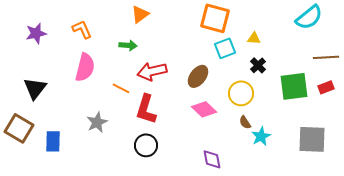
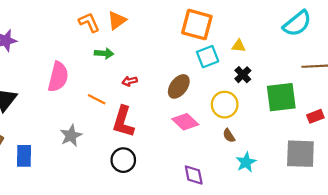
orange L-shape: (82, 29) -> (89, 22), moved
red arrow: (152, 71) -> (130, 81), size x0.5
red rectangle: (326, 87) -> (315, 116), moved
cyan star: (261, 136) -> (246, 162), moved

